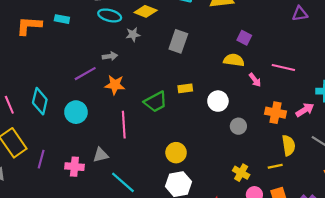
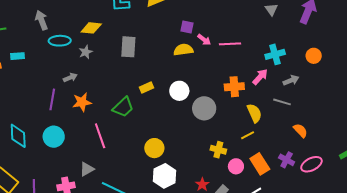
purple line: (85, 74) -> (52, 99), turned -35
pink arrow: (255, 80) -> (204, 40), moved
gray circle: (238, 126) -> (204, 108), size x1.5

